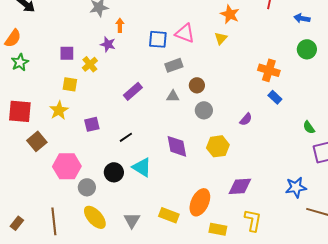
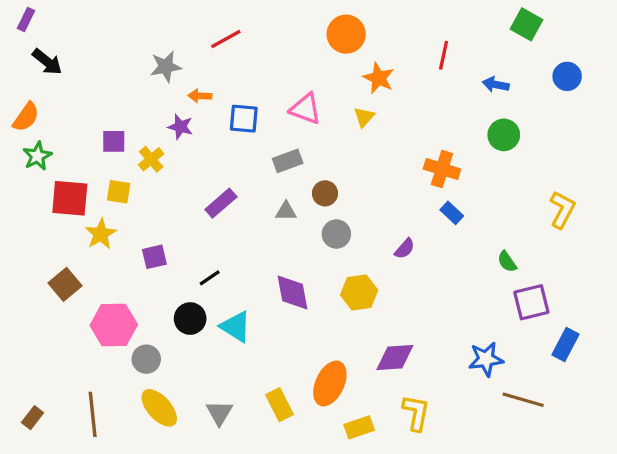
orange arrow: (120, 25) -> (200, 96), turned -88
blue square: (158, 39) -> (244, 119), moved
red square: (20, 111) -> (70, 198), moved
black circle: (114, 172) -> (190, 319), moved
yellow rectangle: (169, 215) -> (279, 405), turned 42
yellow rectangle: (218, 229) -> (359, 427), turned -30

